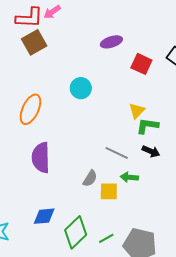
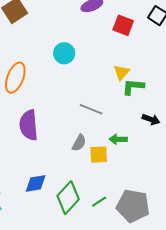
black arrow: (151, 151) -> (151, 119), moved
gray line: (117, 153) -> (91, 109), moved

